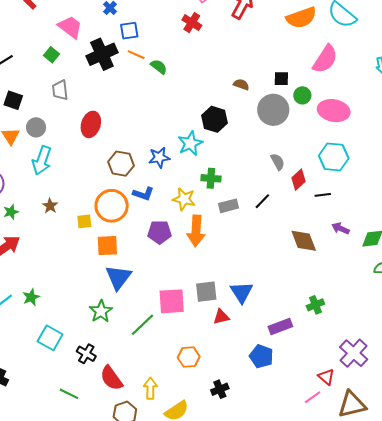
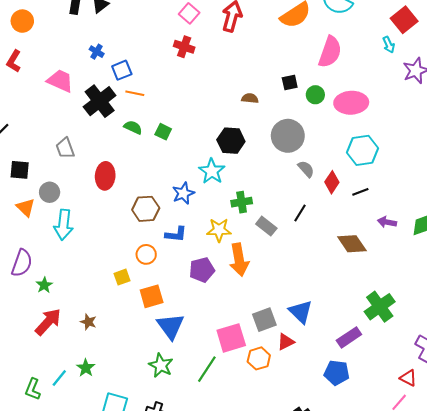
green square: (51, 55) -> (163, 132), moved
green semicircle: (159, 67) -> (133, 127), moved
gray circle: (273, 110) -> (288, 136), moved
brown star: (50, 206) -> (88, 322), moved
orange circle: (112, 206) -> (146, 254), size x0.6
gray rectangle: (229, 206) -> (266, 226), turned 66
green cross: (315, 305) -> (380, 307), size x1.6
orange hexagon: (189, 357) -> (259, 358), moved

